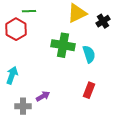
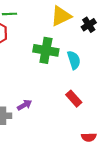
red rectangle: (89, 90) -> (74, 99), turned -63

